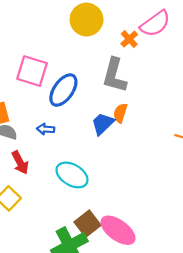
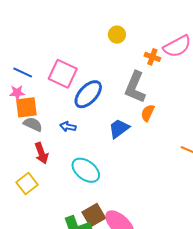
yellow circle: (87, 20) -> (117, 35), size x0.6
orange cross: (129, 39) -> (152, 57), turned -35
orange semicircle: (120, 113) -> (148, 113), moved

